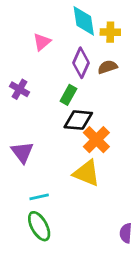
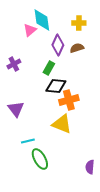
cyan diamond: (84, 21) -> (42, 20), moved
purple cross: (20, 89) -> (14, 64), turned 32
orange cross: (96, 140) -> (69, 100), turned 30
green ellipse: (39, 226) -> (40, 159), moved

